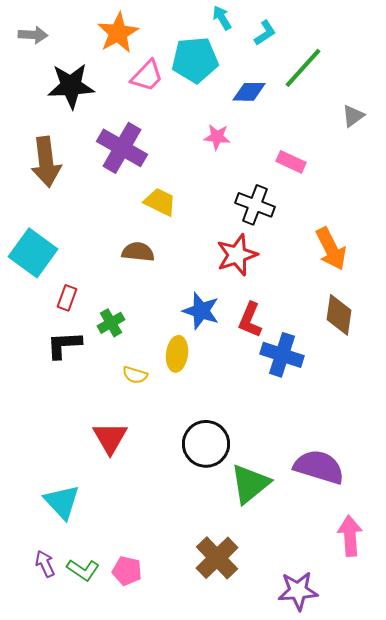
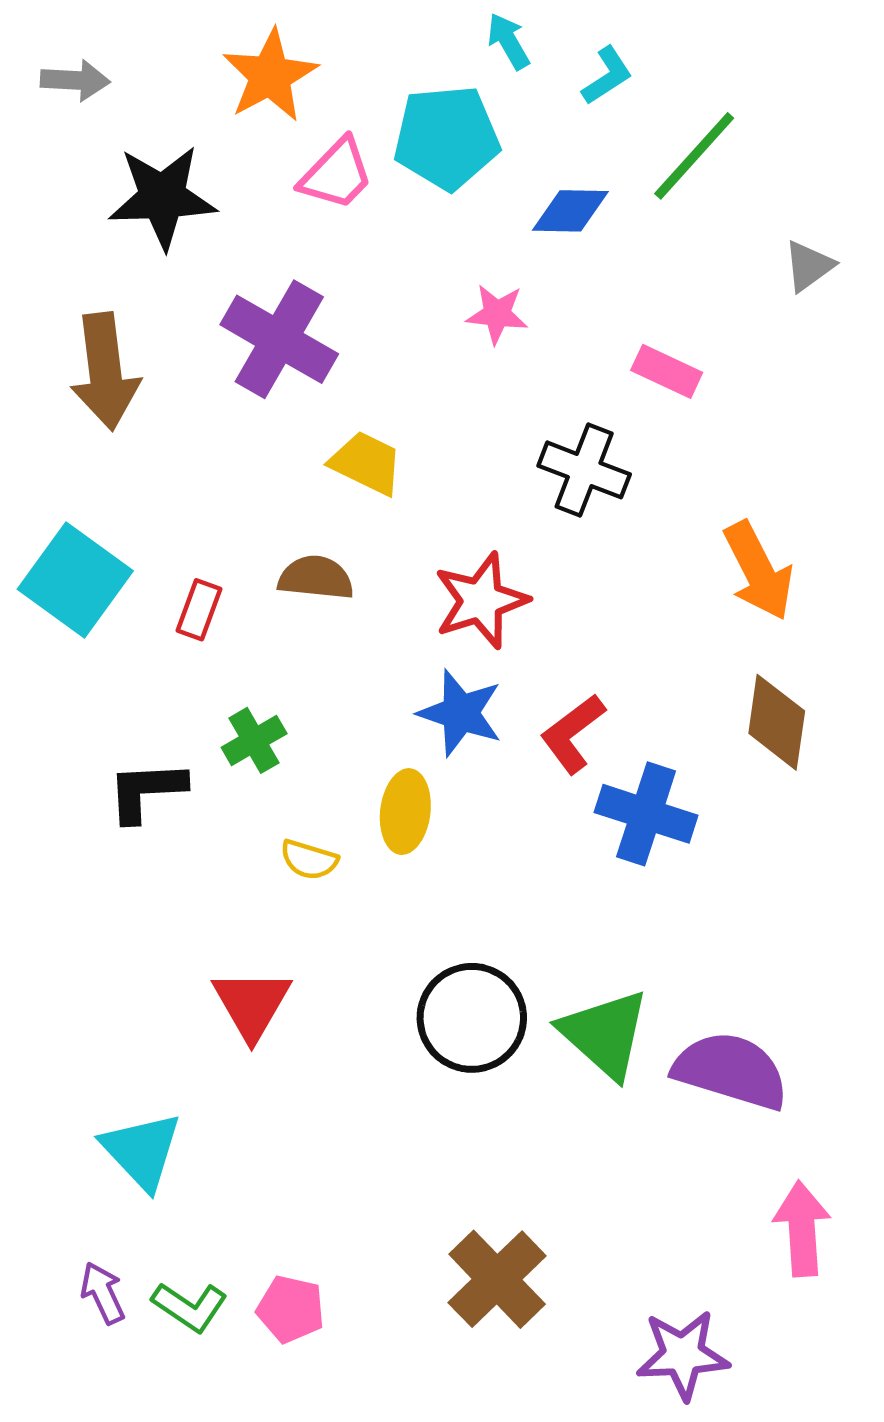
red star: (237, 255) -> (481, 601), moved
red rectangle: (67, 298) -> (199, 610), moved
red L-shape: (250, 320) -> (573, 734), turned 30
green triangle: (250, 484) -> (605, 1034), moved, turned -39

